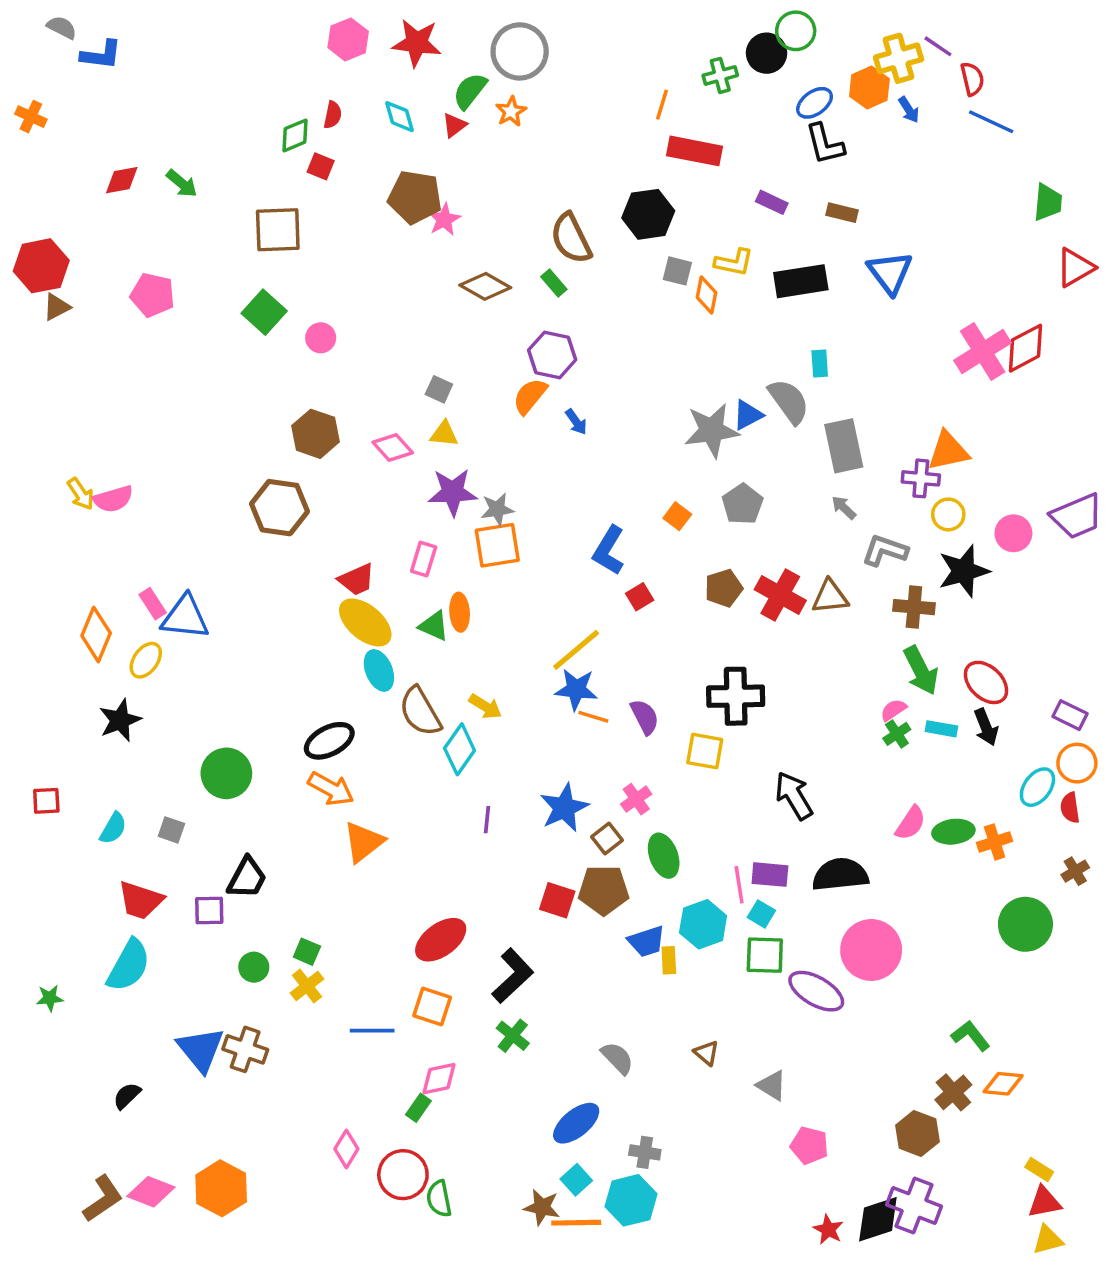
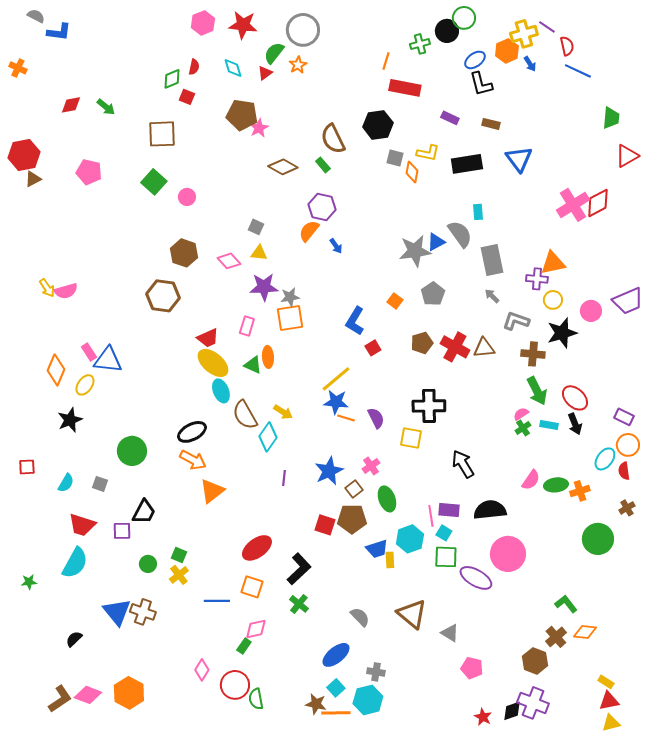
brown triangle: (706, 1053) -> (412, 614), size x2.0
black diamond: (878, 1219) -> (512, 711), size x0.7

